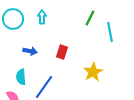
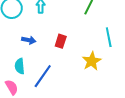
cyan line: (110, 32) -> (109, 37), moved

